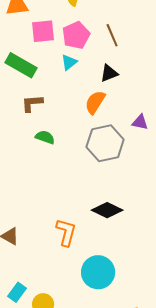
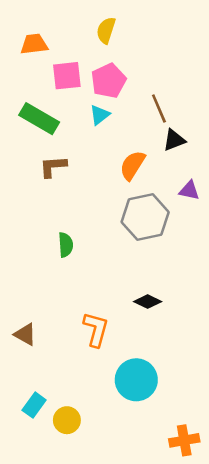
brown line: (112, 35) -> (159, 109), moved
black triangle: (109, 73) -> (174, 140), moved
green semicircle: (45, 137) -> (66, 245), moved, turned 66
black diamond: (107, 210) -> (148, 302), size x0.7

